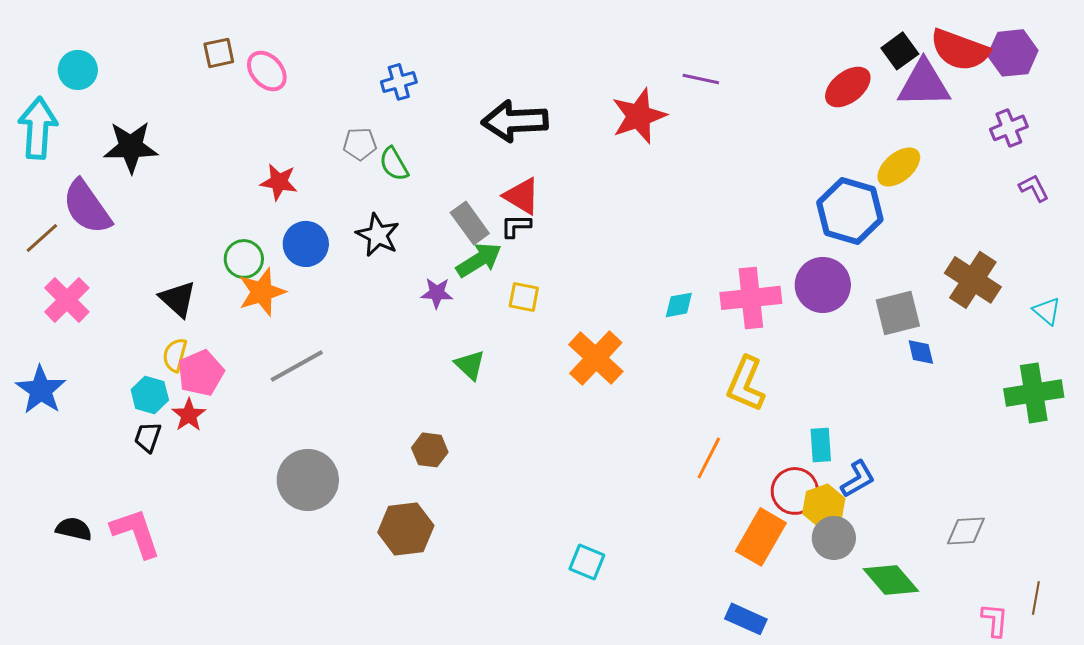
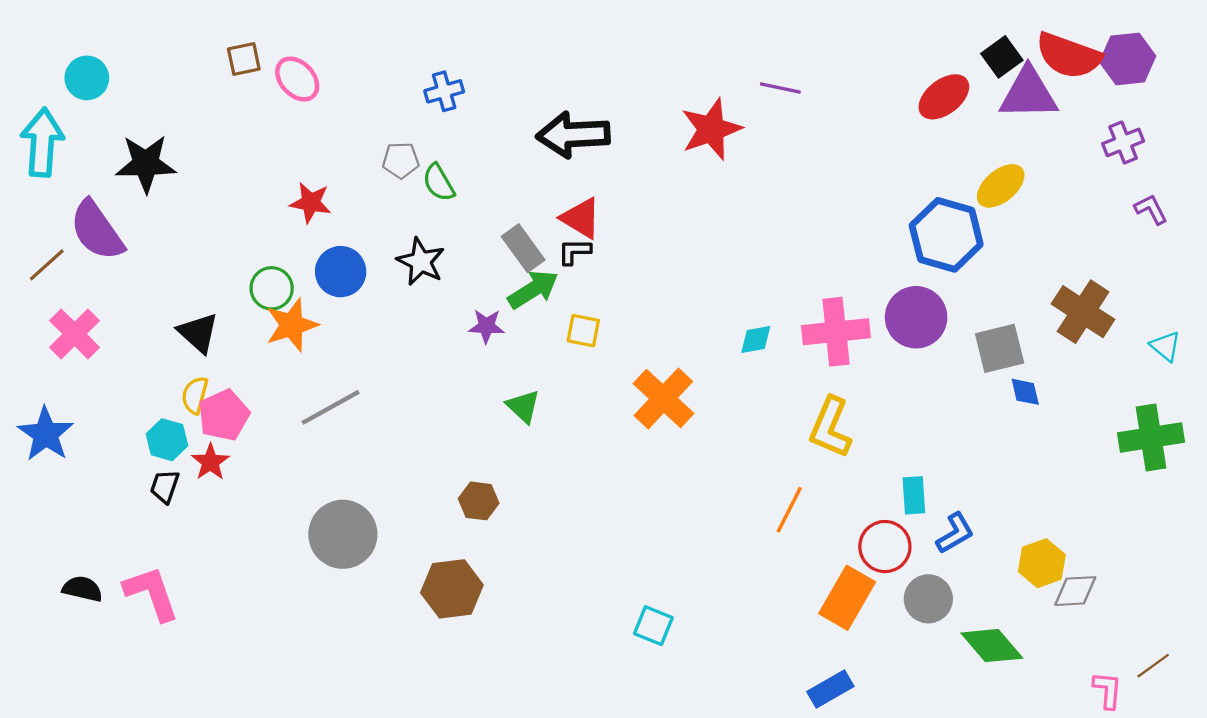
yellow hexagon: (824, 506) -> (1042, 563), moved
brown line: (1036, 598) -> (1153, 666), turned 44
blue rectangle: (746, 619) -> (830, 689), turned -54

